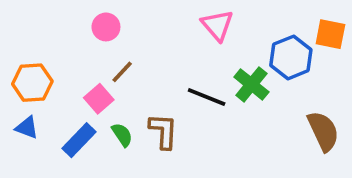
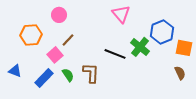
orange square: (330, 34) -> (184, 48), moved
orange hexagon: (32, 83) -> (31, 35), moved
brown semicircle: (323, 131) -> (180, 73), size x0.6

